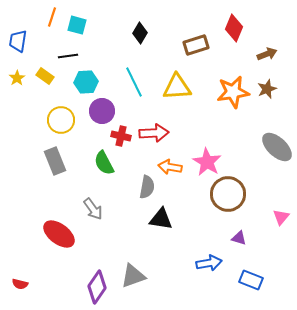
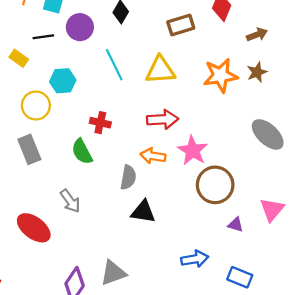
cyan hexagon: (86, 82) -> (63, 81), moved
purple circle: (102, 111) -> (80, 27), moved
red arrow: (154, 133) -> (163, 119), moved
pink triangle: (281, 217) -> (272, 210), size x1.4
purple triangle: (239, 238) -> (236, 225), moved

